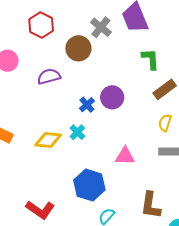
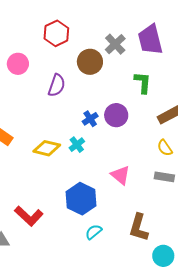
green L-shape: (150, 59) -> (143, 83), moved
purple semicircle: (49, 76) -> (57, 85), turned 115
yellow semicircle: (165, 123) -> (165, 148), turned -60
pink triangle: (125, 156) -> (120, 175), turned 30

